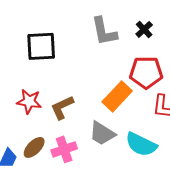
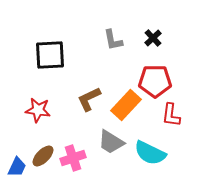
gray L-shape: (104, 31) -> (113, 40), size x0.7
brown L-shape: (62, 107) -> (89, 99), moved

